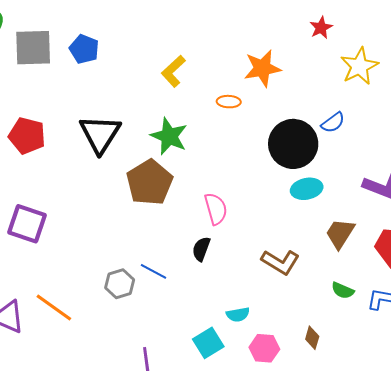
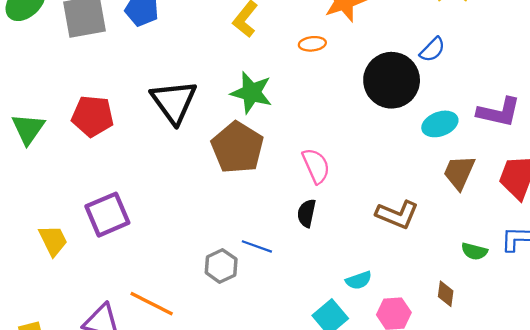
cyan ellipse: (307, 189) -> (440, 124), moved
purple square: (27, 224) -> (107, 215), turned -33
green semicircle: (343, 290) -> (474, 251), moved

